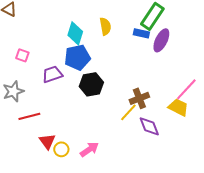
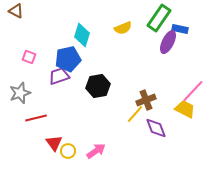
yellow semicircle: (105, 26) -> (123, 28), moved, turned 78
blue rectangle: (141, 33) -> (180, 29), moved
blue pentagon: (77, 57) -> (68, 59), moved

